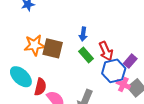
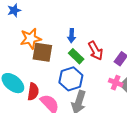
orange star: (35, 45) -> (31, 39), moved
blue hexagon: (114, 71) -> (71, 79), moved

